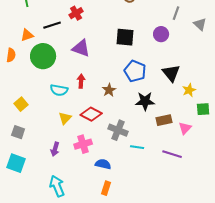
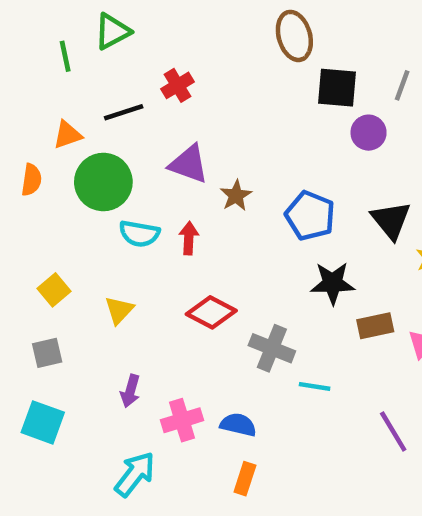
black square: (125, 37) -> (337, 88), moved
cyan semicircle: (59, 90) -> (139, 234), moved
brown star: (109, 90) -> (236, 195), moved
yellow triangle: (65, 118) -> (119, 310), moved
gray square: (18, 132) -> (47, 353), turned -32
pink cross: (83, 144) -> (182, 420), moved
purple line: (172, 154) -> (393, 431), moved, turned 42
cyan arrow: (57, 186) -> (135, 474), turned 60

